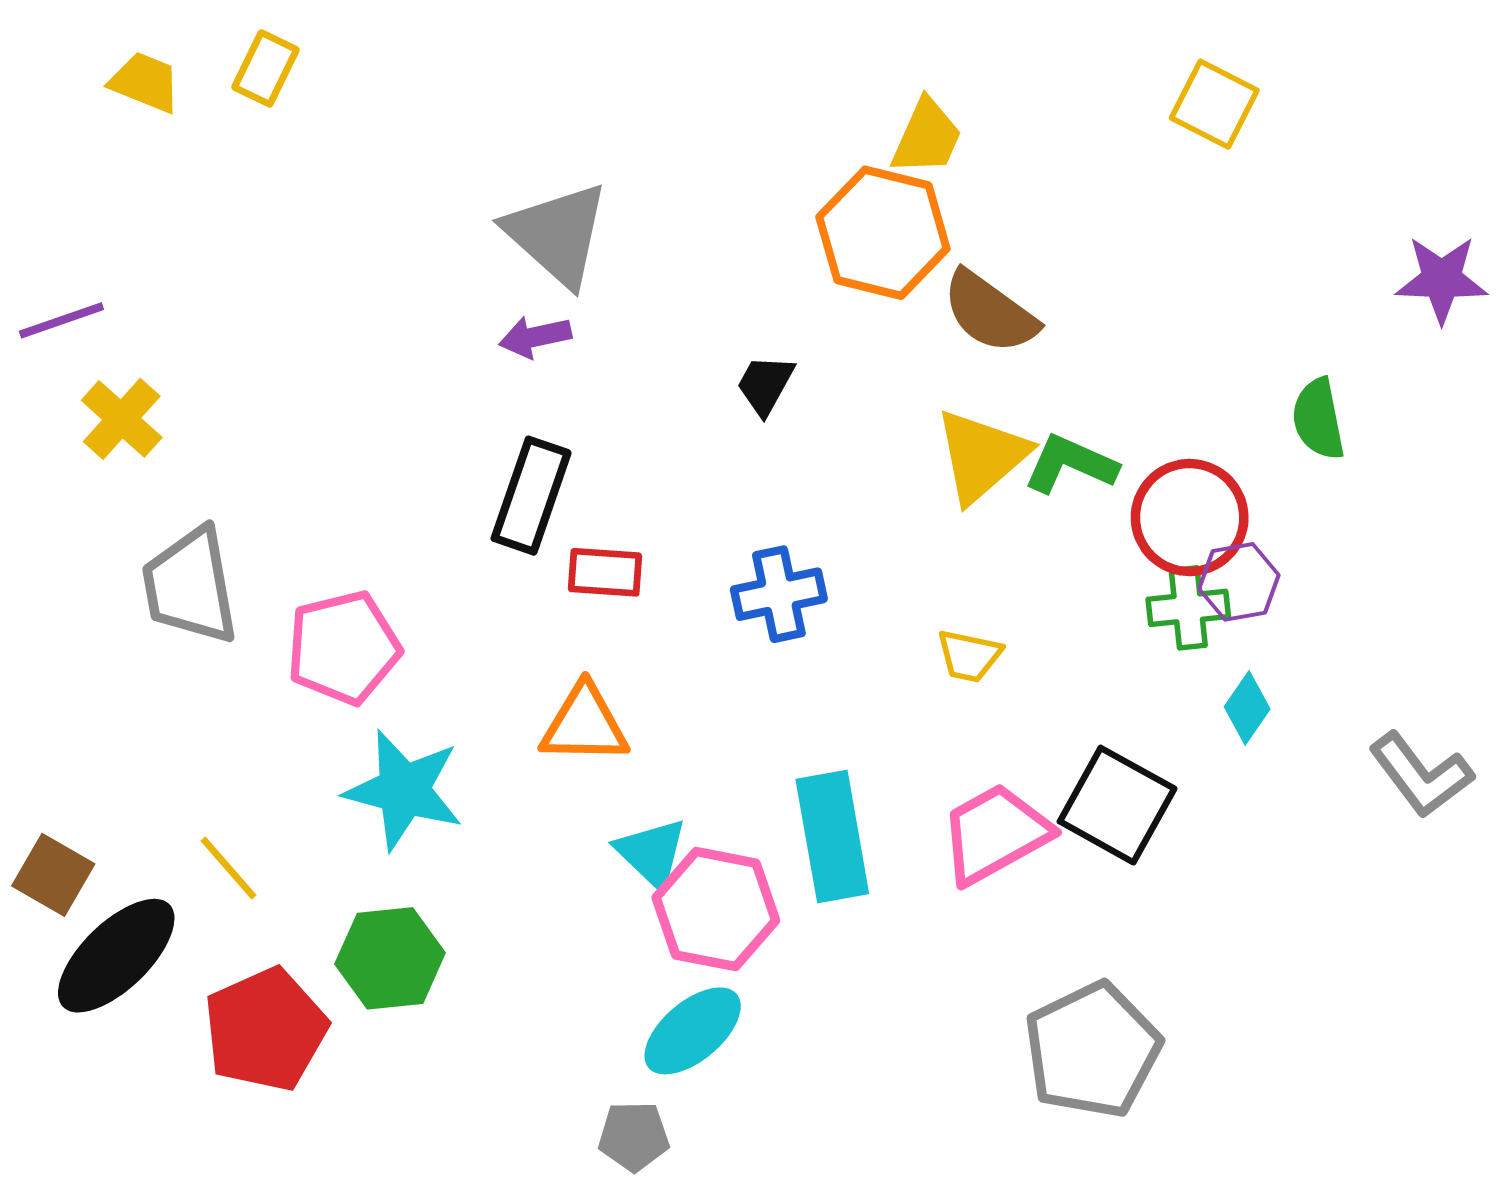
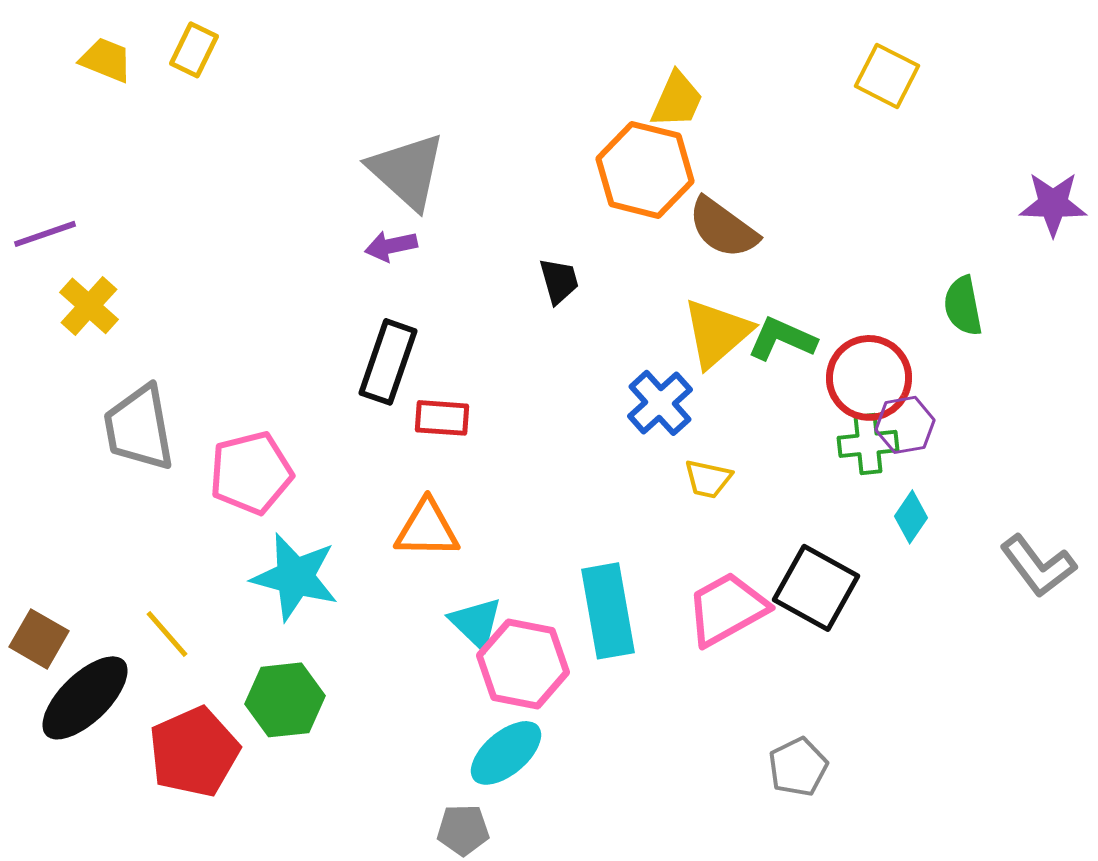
black trapezoid: (765, 385) -> (559, 281), turned 135
blue cross: (779, 594) -> (660, 403), moved, turned -30
gray pentagon: (1092, 1050) -> (798, 767), size x0.6

